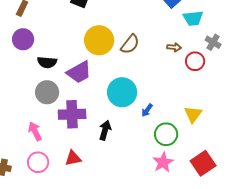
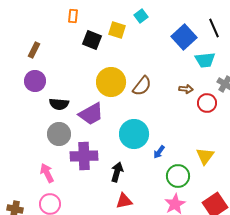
red triangle: (73, 158) -> (124, 201), moved

